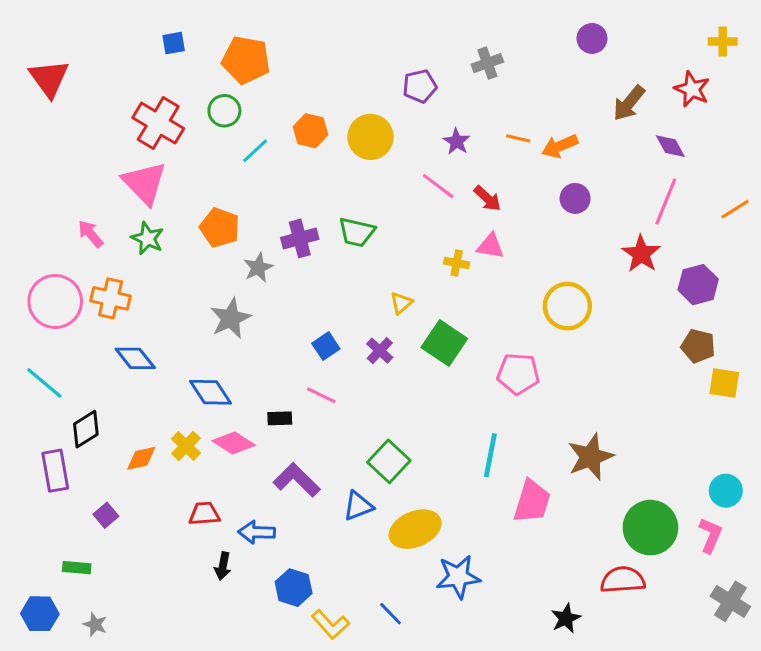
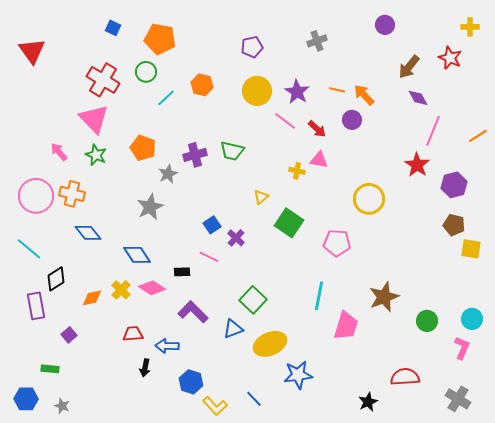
blue square: (174, 43) -> (113, 28), turned 35
purple pentagon: (420, 86) -> (252, 47), moved
yellow circle: (371, 137) -> (257, 91), moved
purple star: (457, 142) -> (297, 92), size x1.4
orange arrow: (560, 146) -> (364, 95), turned 70
purple diamond: (670, 146) -> (418, 98), moved
purple circle: (575, 198) -> (352, 120), moved
purple cross: (380, 351) -> (236, 238), moved
green circle: (650, 528) -> (427, 321), moved, size x0.6
gray cross: (730, 601) -> (458, 399), moved

